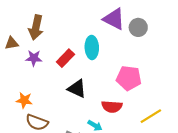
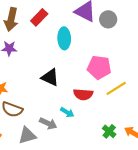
red rectangle: (65, 58) -> (39, 17), moved
yellow line: (151, 116) -> (116, 88), moved

